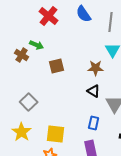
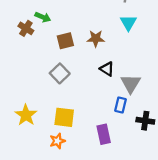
brown star: (96, 68) -> (96, 39), moved
gray square: (29, 102) -> (60, 73), moved
blue rectangle: (94, 123) -> (121, 105), moved

